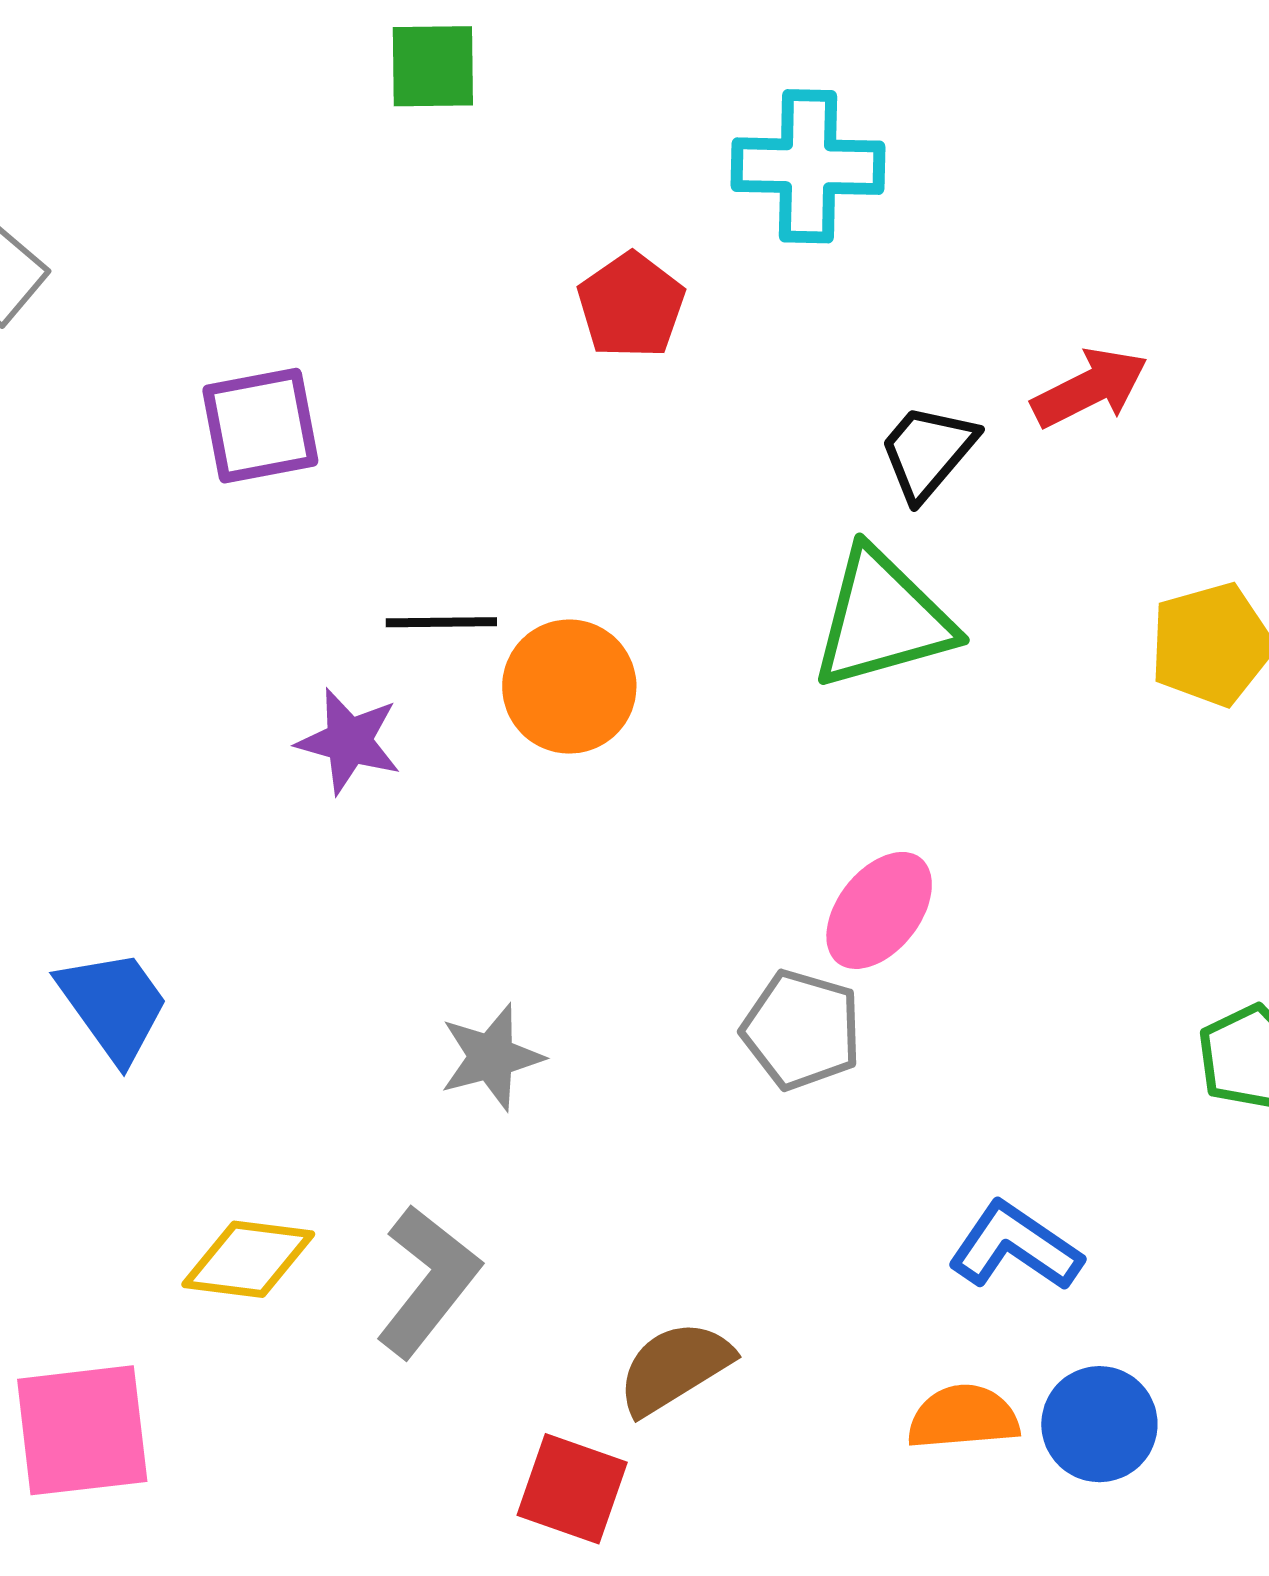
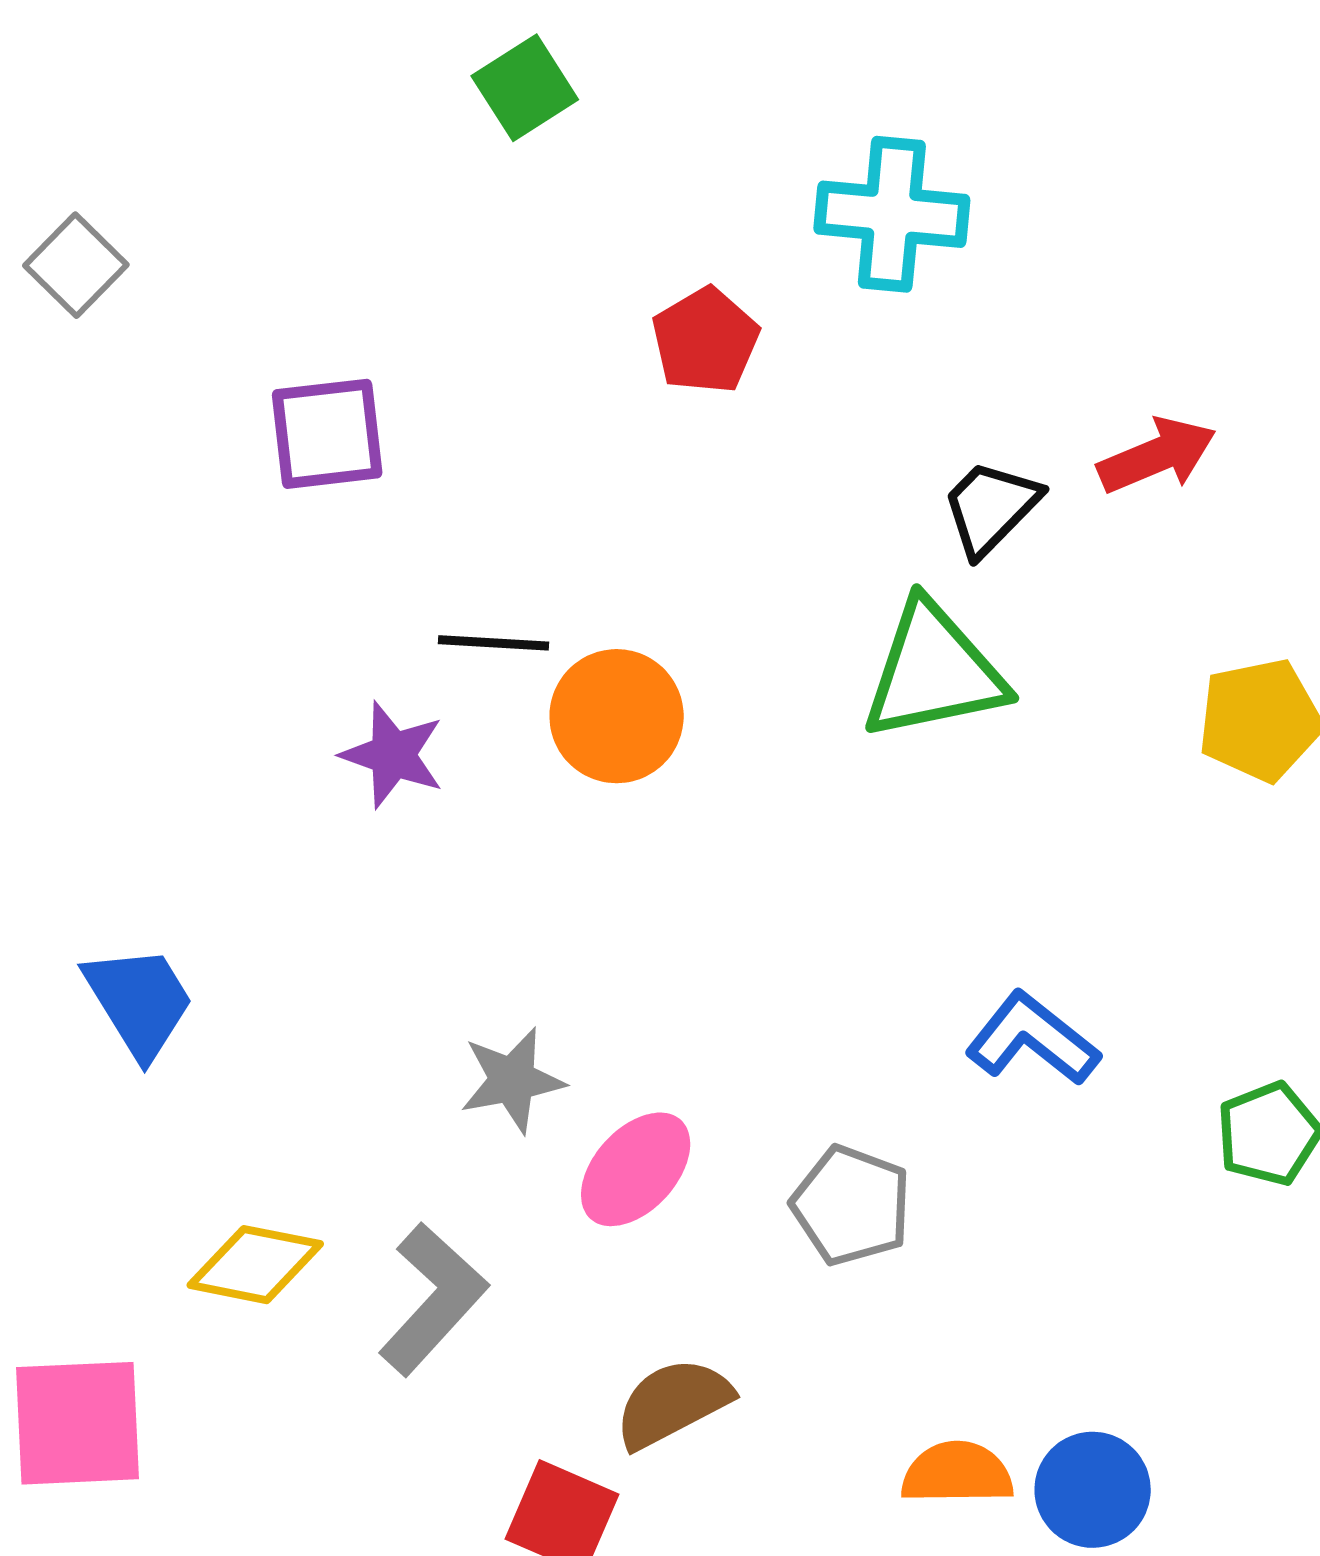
green square: (433, 66) -> (525, 88), turned -36
pink ellipse: (879, 910) -> (636, 1169), moved
gray pentagon: (802, 1030) -> (851, 1205), moved
blue L-shape: (1015, 1247) -> (1032, 1039), moved

